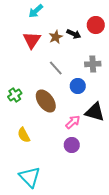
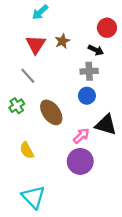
black arrow: (74, 34) -> (96, 50), moved
gray cross: (93, 64) -> (89, 71), moved
gray line: (56, 68) -> (28, 76), moved
purple circle: (72, 145) -> (80, 161), size x1.5

